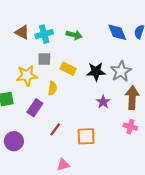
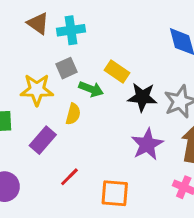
green arrow: (74, 35) -> (91, 89), moved
gray square: (44, 59) -> (67, 68), turned -32
yellow rectangle: (68, 69) -> (117, 71), moved
purple star: (103, 102) -> (147, 144), size x1.5

